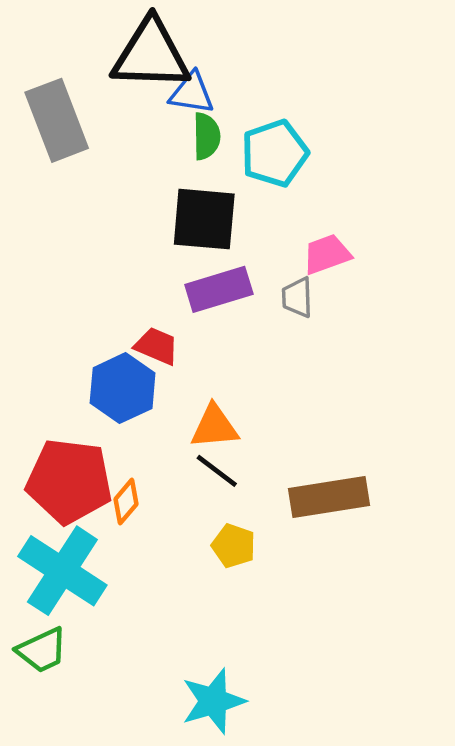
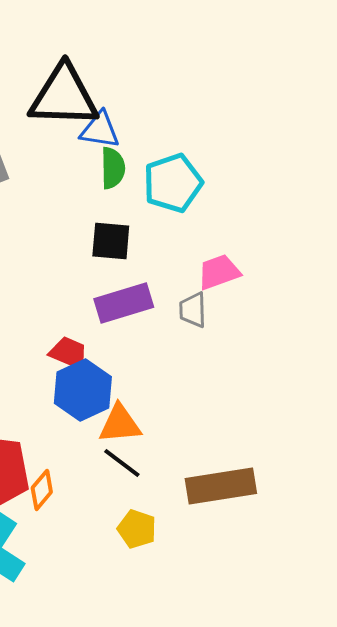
black square: (204, 219) -> (111, 241), size x0.7
blue hexagon: (123, 388) -> (83, 390), moved

